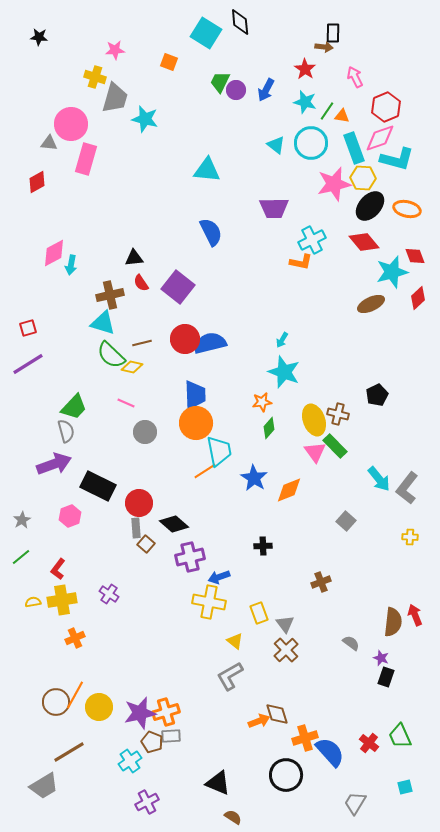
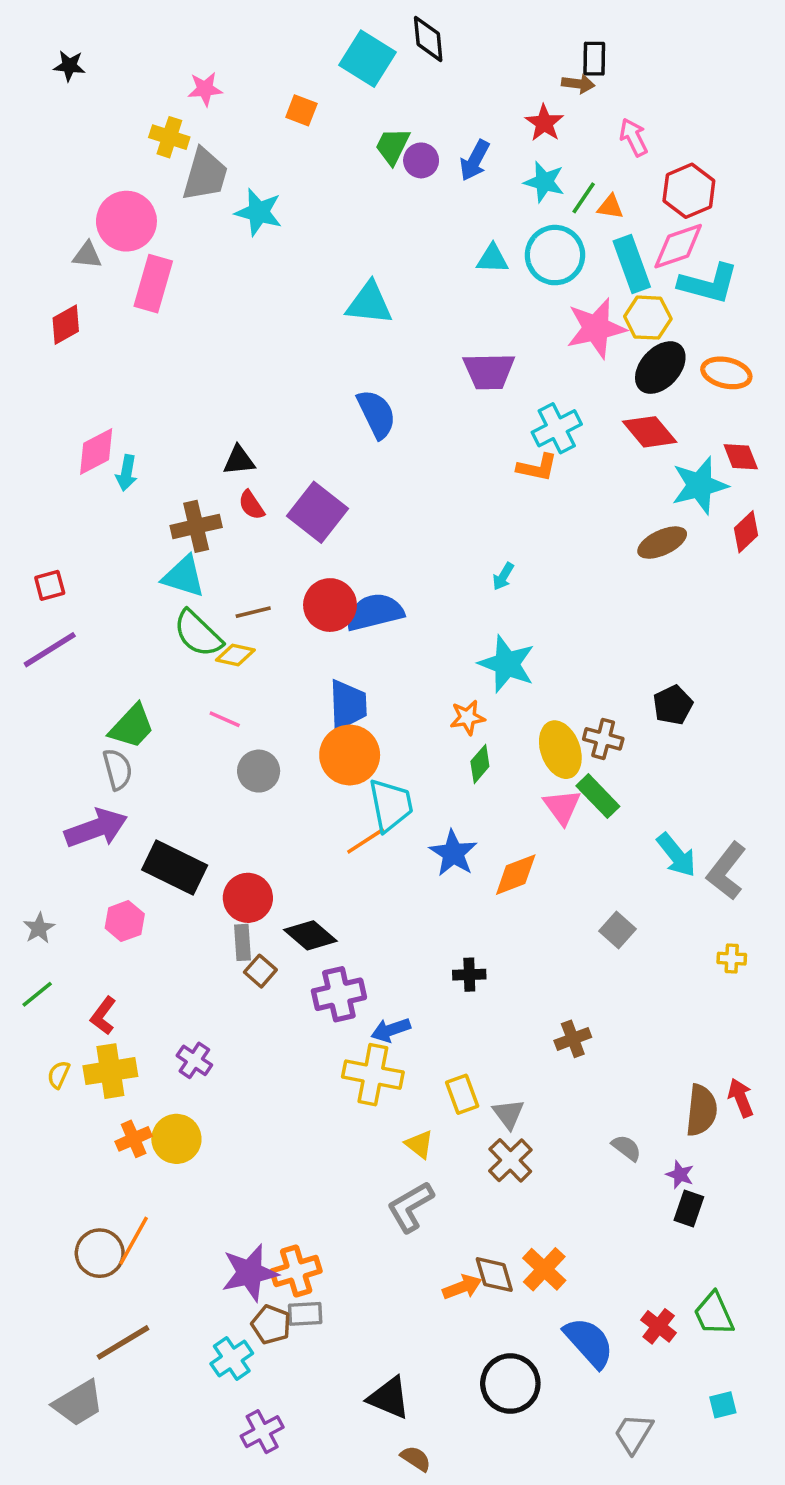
cyan triangle: (276, 145) -> (492, 259), turned -36
cyan arrow: (282, 340) -> (503, 576), moved
yellow semicircle: (33, 602) -> (59, 1075), turned -56
yellow circle: (99, 707) -> (176, 1139), moved
orange cross: (305, 738) -> (544, 1269), moved, turned -30

